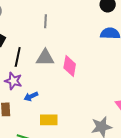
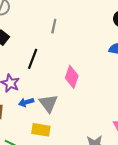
black line: (18, 57) -> (33, 59), moved
gray triangle: (45, 58) -> (48, 103), moved, turned 42

